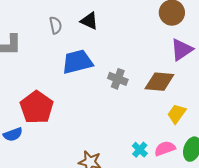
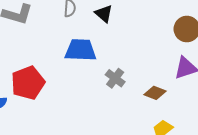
brown diamond: (159, 82) -> (155, 93), size x0.7

